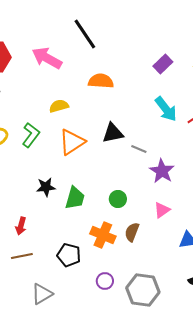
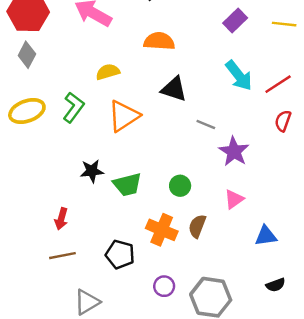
black triangle: (113, 133) -> (174, 89), moved, turned 30
green trapezoid: (75, 198) -> (127, 185), turned 60

